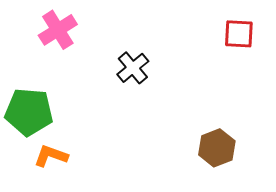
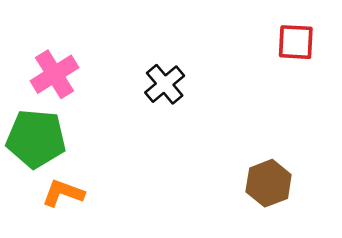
pink cross: (58, 30) -> (54, 74), moved

